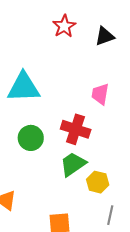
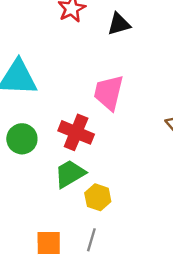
pink trapezoid: (100, 94) -> (109, 93), size x1.4
gray line: (110, 215) -> (91, 240), moved

